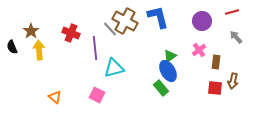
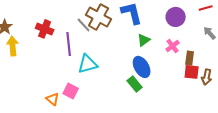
green triangle: (170, 56) -> (144, 40), moved
red square: (215, 88) -> (192, 72), moved
orange triangle: (55, 97) -> (53, 99), moved

